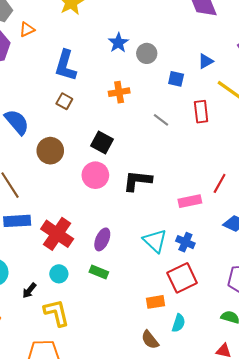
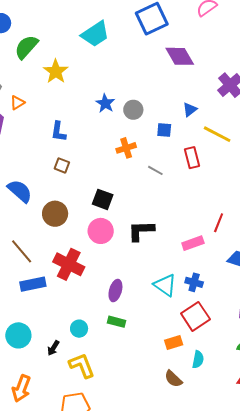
blue L-shape: (66, 65) -> (58, 132), size x0.7
orange cross: (119, 92) -> (126, 148), moved
red cross: (57, 234) -> (69, 264), moved

